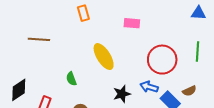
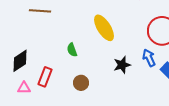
blue arrow: (149, 87) -> (149, 58), turned 48

